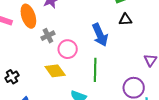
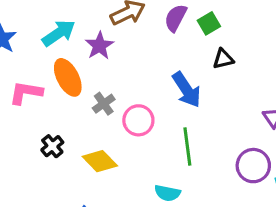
yellow diamond: (55, 71) -> (100, 161), moved
black cross: (12, 77) -> (52, 146), moved

